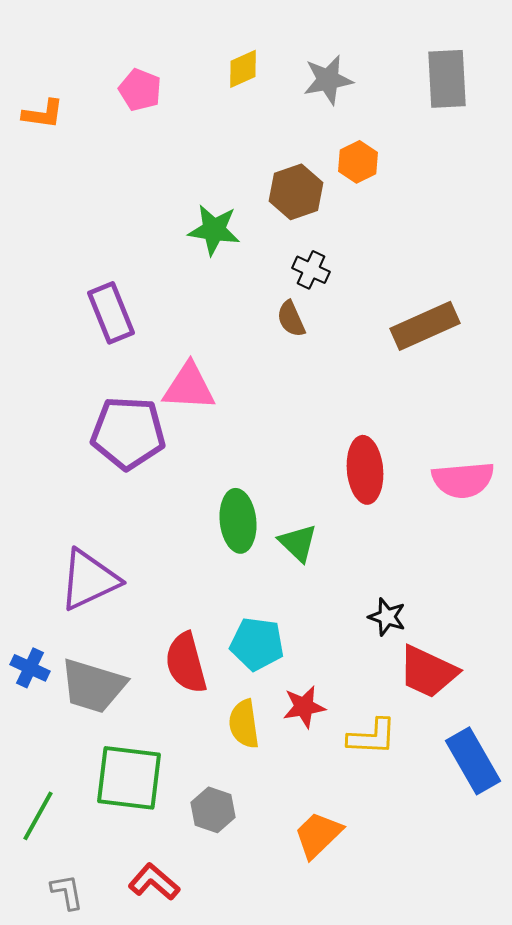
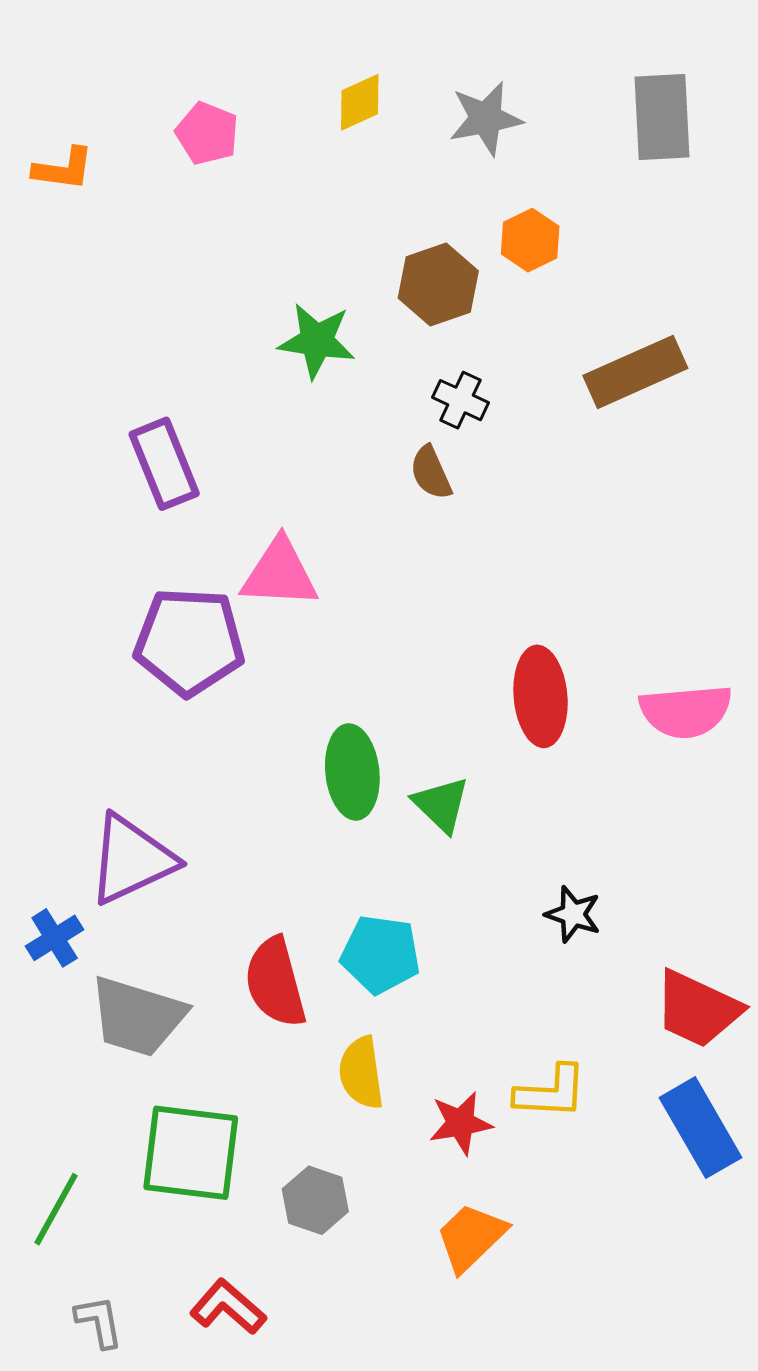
brown rectangle: (425, 326) -> (635, 372), moved
blue cross: (30, 668) -> (55, 938), moved, turned 33
red trapezoid: (428, 672) -> (698, 1009), moved
red star: (304, 707) -> (460, 1123), moved

